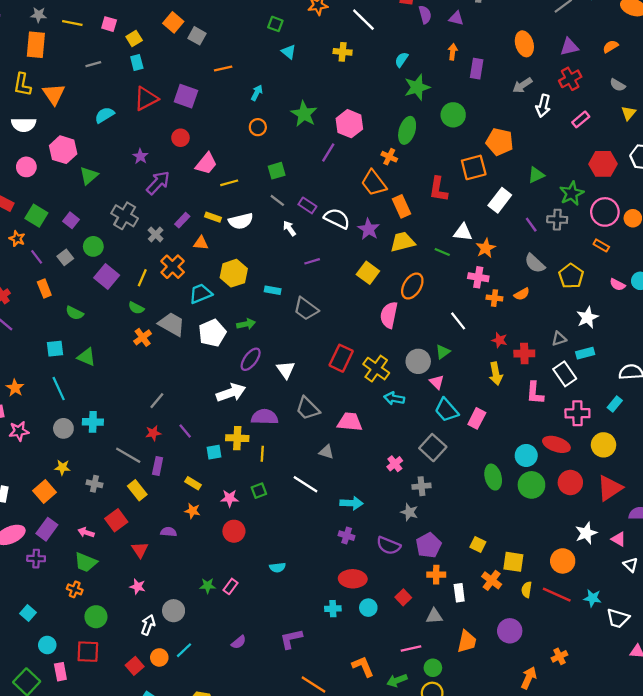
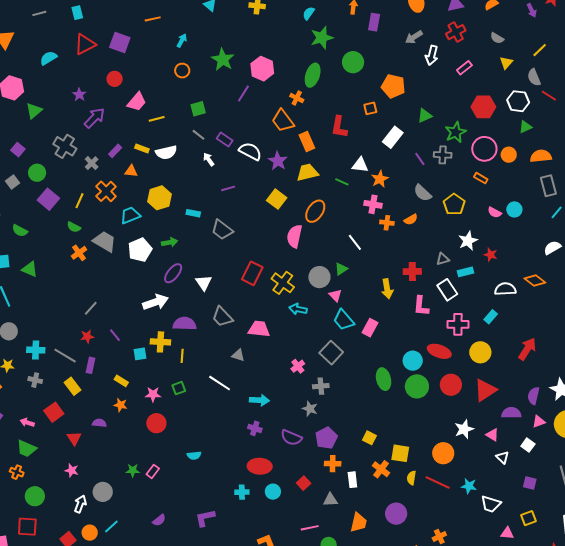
orange square: (474, 167) -> (370, 108), size x0.6
red star: (499, 340) -> (491, 255), moved
cyan cross: (93, 422) -> (36, 350), moved

